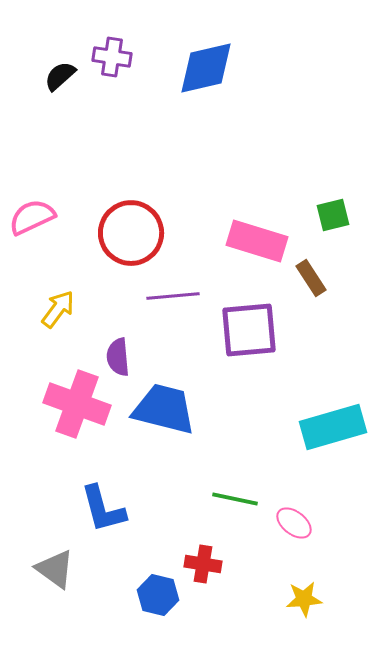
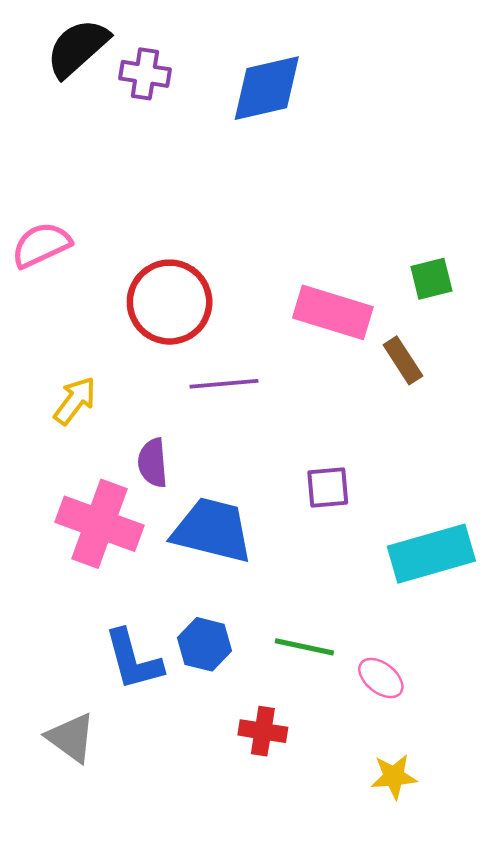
black semicircle: (60, 76) -> (78, 48), moved, size x1.6
pink semicircle: (32, 217) -> (41, 245), moved
purple square: (249, 330) -> (328, 487), moved, size x0.6
blue hexagon: (158, 595) -> (205, 644), moved

